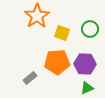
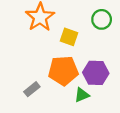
green circle: (90, 29) -> (102, 19), moved
green triangle: (87, 88) -> (82, 95), moved

